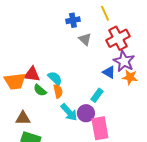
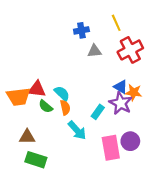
gray triangle: (85, 39) -> (94, 51), turned -48
purple star: (124, 61) -> (121, 103), moved
orange star: (130, 77) -> (134, 92), moved
cyan rectangle: (97, 95) -> (98, 112), moved
purple circle: (86, 113) -> (130, 141), moved

